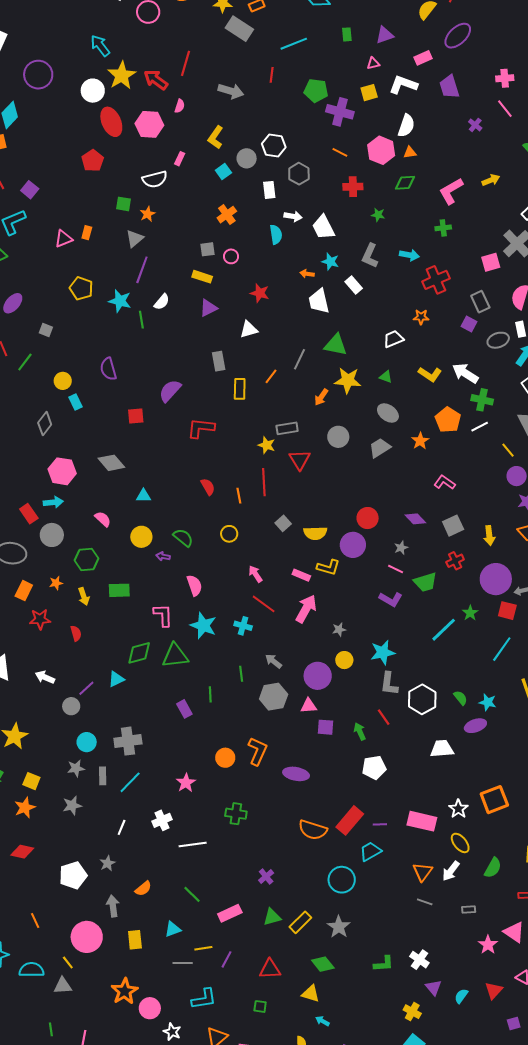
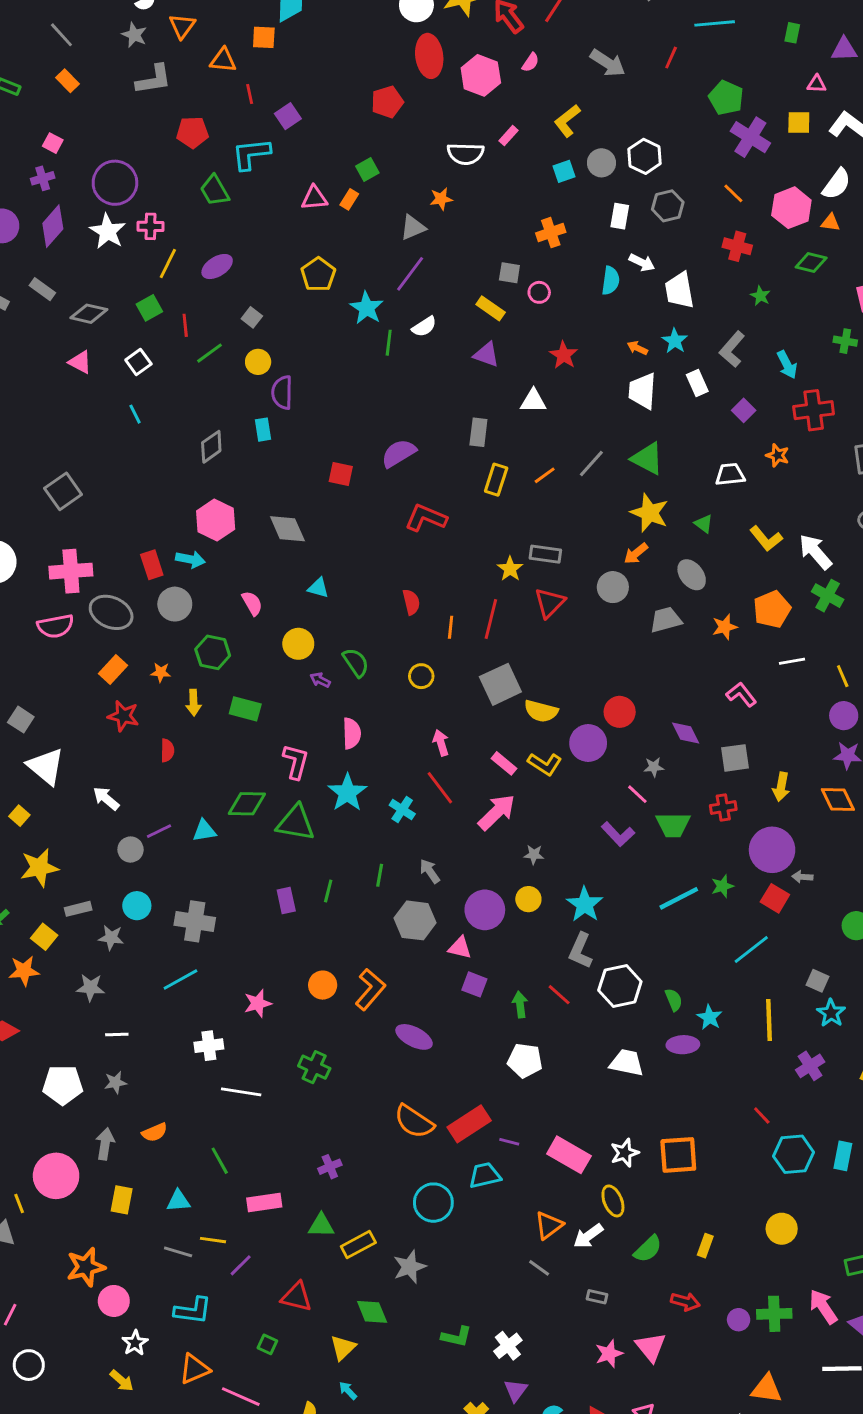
green square: (124, 204) -> (367, 170), moved, turned 35
cyan arrow: (409, 255) -> (787, 365), turned 36
purple triangle: (208, 308) -> (486, 355), turned 30
purple square: (469, 324) -> (744, 410), moved
purple semicircle: (108, 369) -> (282, 392), moved
yellow circle: (63, 381) -> (258, 362), moved
orange arrow: (321, 397) -> (636, 553), moved
white line: (480, 427) -> (792, 661), moved
gray square: (283, 523) -> (500, 684), size x1.8
cyan star: (383, 652) -> (585, 904), turned 30
red line: (384, 717) -> (559, 995), turned -30
gray rectangle: (103, 776) -> (78, 909), moved, turned 60
white line: (122, 827) -> (117, 1035), moved, turned 49
yellow triangle: (311, 994) -> (343, 1348), turned 42

